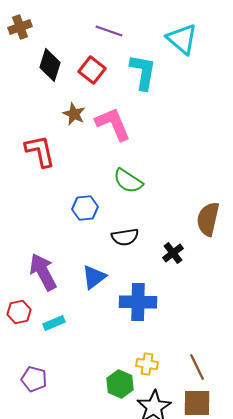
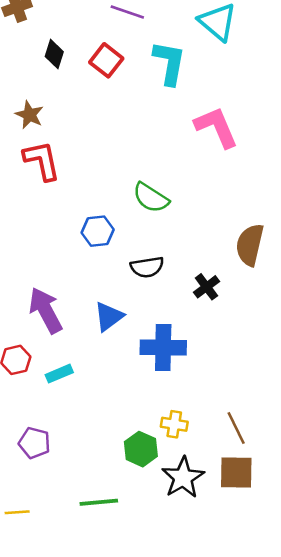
black diamond: (50, 65) -> (54, 54), size x0.7
brown star: (74, 114) -> (29, 115), moved
pink L-shape: (113, 124) -> (216, 127), moved

